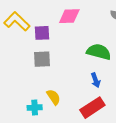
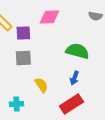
blue arrow: (96, 80) -> (74, 78), turned 40
yellow semicircle: (54, 97) -> (41, 85), moved

